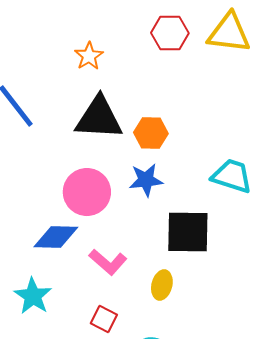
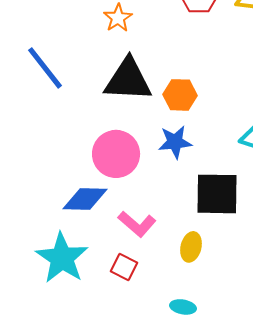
cyan star: (33, 296) -> (62, 258), size x1.4
red square: (104, 319) -> (124, 267), moved

